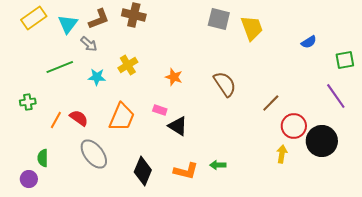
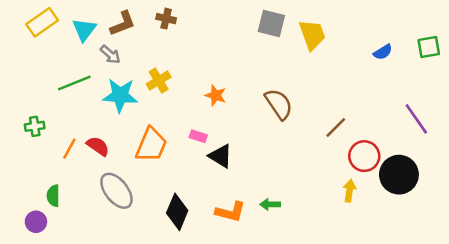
brown cross: (134, 15) -> (166, 19), size x0.7
green square: (345, 60) -> (429, 47), moved
cyan star: (97, 77) -> (120, 95), size x1.6

